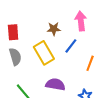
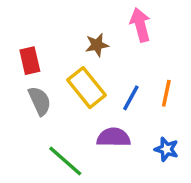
blue line: (71, 46) -> (131, 98), moved

